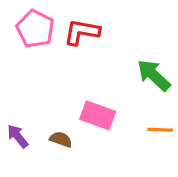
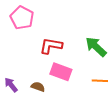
red L-shape: (82, 32) -> (51, 46), moved

